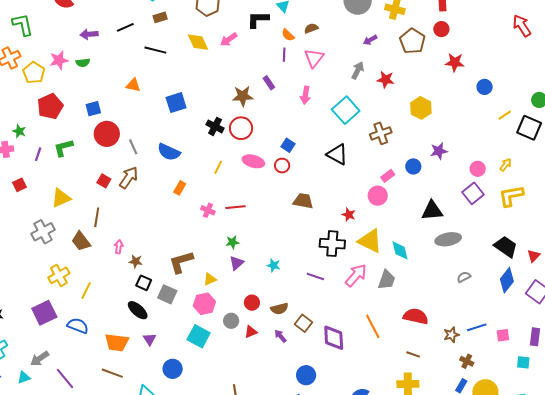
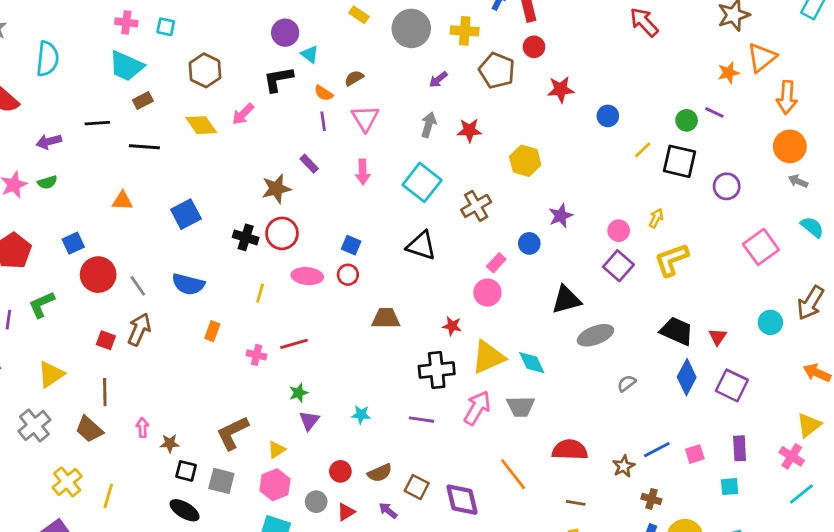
black line: (125, 27) -> (97, 123), turned 30
yellow triangle: (370, 241) -> (488, 357), turned -40
gray trapezoid: (387, 280) -> (521, 406), turned 80

